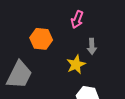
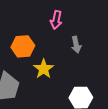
yellow star: (76, 65) -> (44, 69), moved

